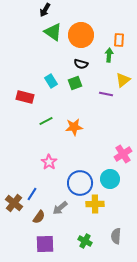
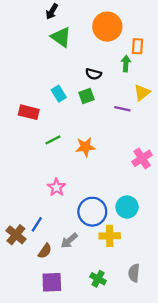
orange circle: (81, 35) -> (107, 27), moved
pink cross: (123, 154) -> (142, 158), moved

